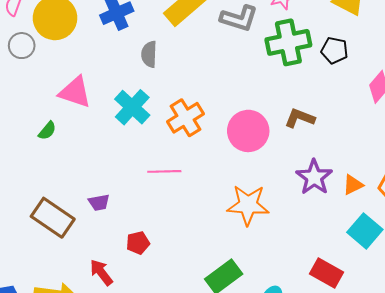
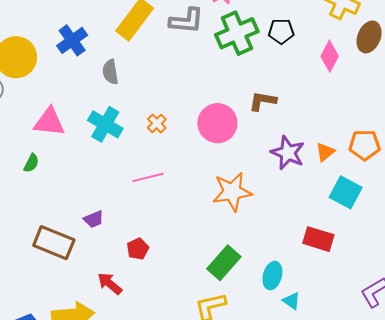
orange cross: (186, 118) -> (157, 123), size x0.6

